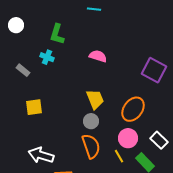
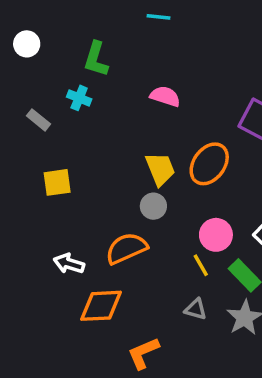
orange ellipse: (133, 109) -> (209, 164), moved
orange semicircle: (91, 146) -> (126, 248), moved, turned -95
white arrow: (41, 155) -> (69, 264), size x0.7

